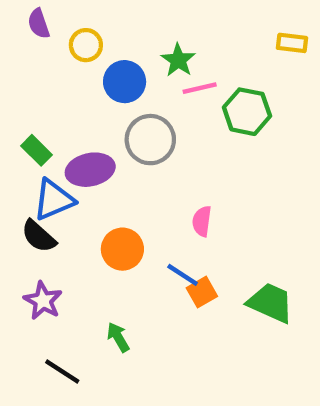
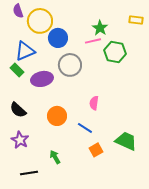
yellow circle: (86, 45) -> (40, 21), size x1.6
green star: (178, 60) -> (100, 28), moved
blue triangle: (54, 200) -> (25, 51), moved
orange square: (202, 292) -> (96, 150), moved
black line: (62, 372) -> (29, 173), turned -42

